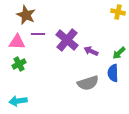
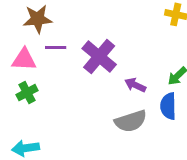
brown star: (26, 15) -> (38, 19), turned -30
purple arrow: (91, 51) -> (135, 85), moved

